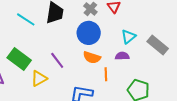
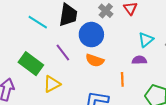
blue circle: (89, 33) -> (91, 35), moved
orange semicircle: (92, 57) -> (95, 60), moved
purple line: (57, 60) -> (63, 52), moved

